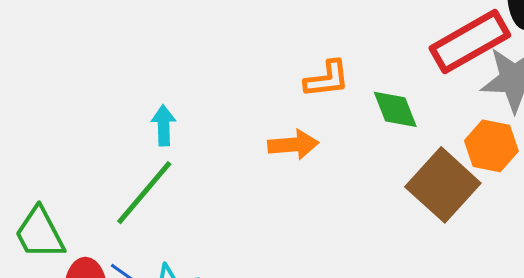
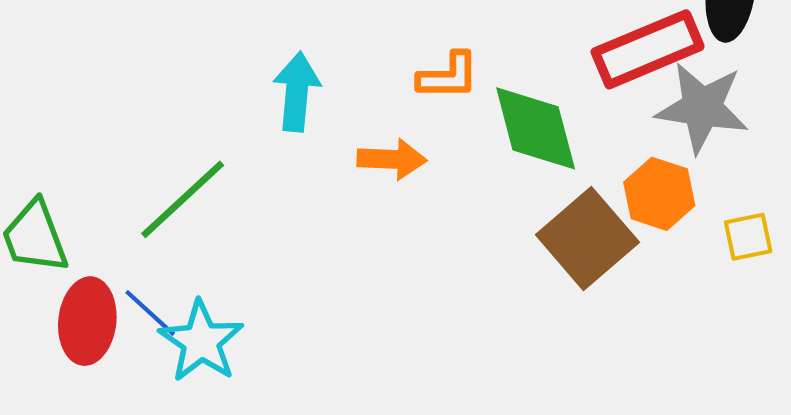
green diamond: (395, 109) -> (536, 128), size x1.5
cyan arrow: (164, 125) -> (297, 92), moved, size x1.4

